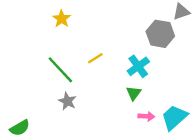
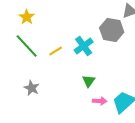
cyan cross: (138, 66) -> (84, 46), moved
green line: (60, 70) -> (27, 46), moved

